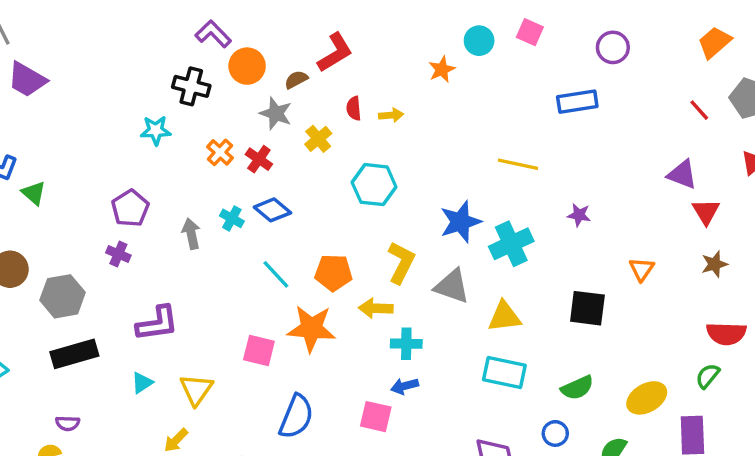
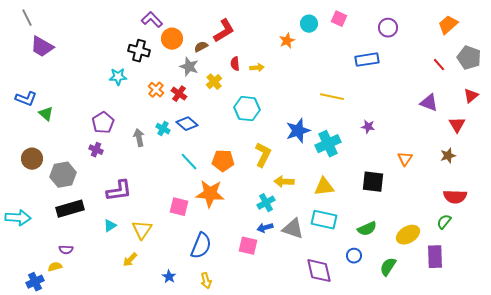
red triangle: (706, 212) -> (457, 125), moved
gray triangle: (452, 286) -> (293, 229), moved
yellow arrow: (376, 308) -> (284, 182), moved
cyan cross: (406, 344) -> (266, 203), turned -30

